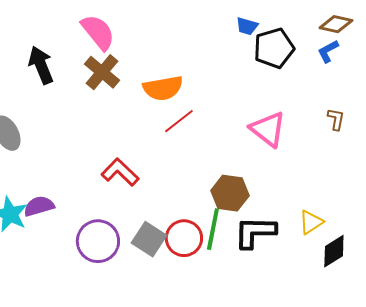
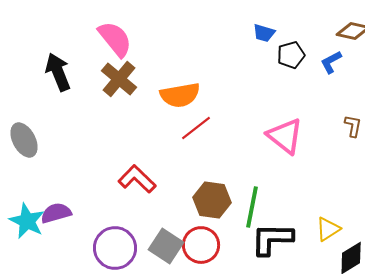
black pentagon: (274, 48) -> (291, 55), size x0.7
blue L-shape: (328, 51) -> (331, 62), moved
brown hexagon: (230, 193) -> (212, 200), moved
green line: (213, 229) -> (252, 207), moved

